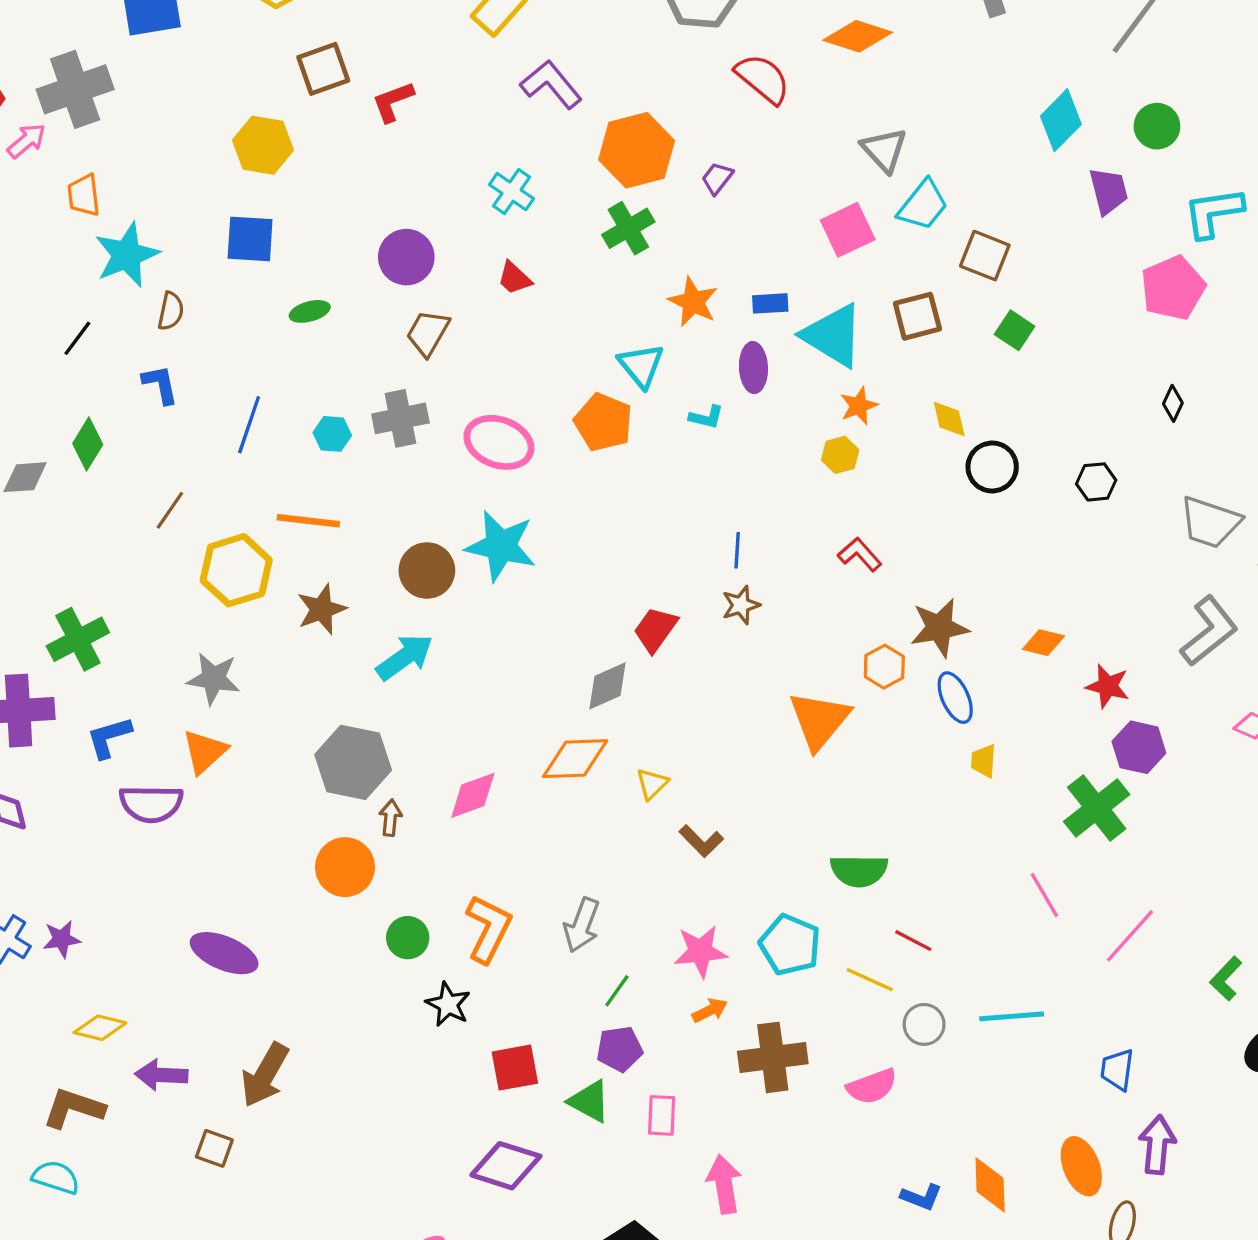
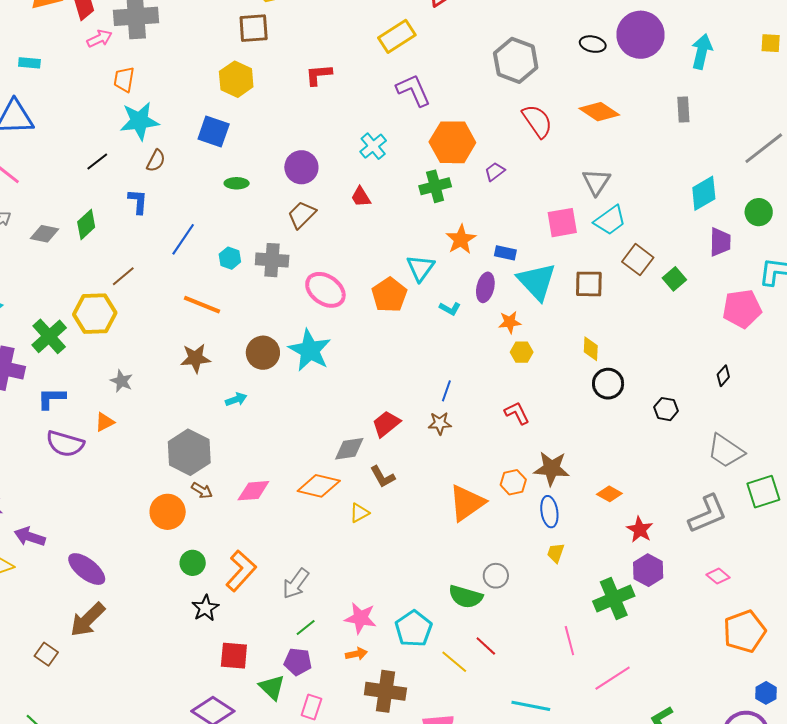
brown square: (323, 69) -> (254, 28), moved
green square: (1015, 330) -> (674, 279), moved
orange star: (859, 406) -> (510, 322), moved
yellow hexagon: (236, 570) -> (95, 314), moved
green cross: (78, 639) -> (49, 336), turned -30
cyan arrow: (405, 657) -> (236, 399), size x0.6
gray star: (213, 679) -> (122, 381), size x0.7
orange triangle: (205, 752) -> (105, 422), size x0.7
brown arrow: (390, 818) -> (202, 490), turned 100
brown L-shape: (701, 841) -> (383, 477), moved
purple ellipse: (224, 953) -> (87, 569), moved
gray circle: (924, 1024) -> (496, 576), moved
purple arrow: (161, 1075) -> (30, 537), moved

